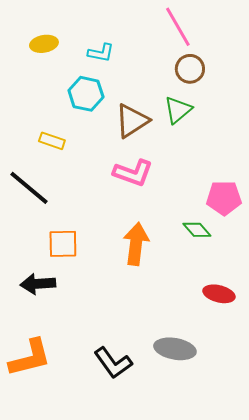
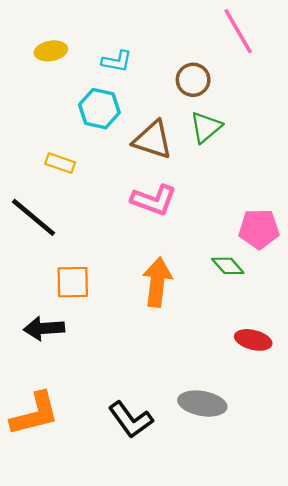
pink line: (178, 27) -> (238, 31), moved
brown circle: (190, 69) -> (193, 80), moved
brown triangle: (132, 121) -> (153, 140), turned 51

